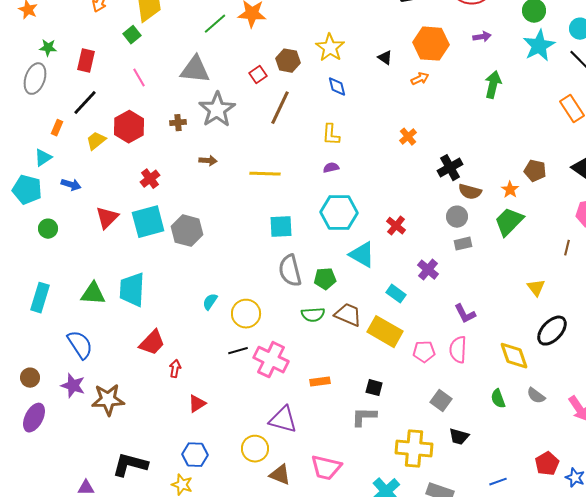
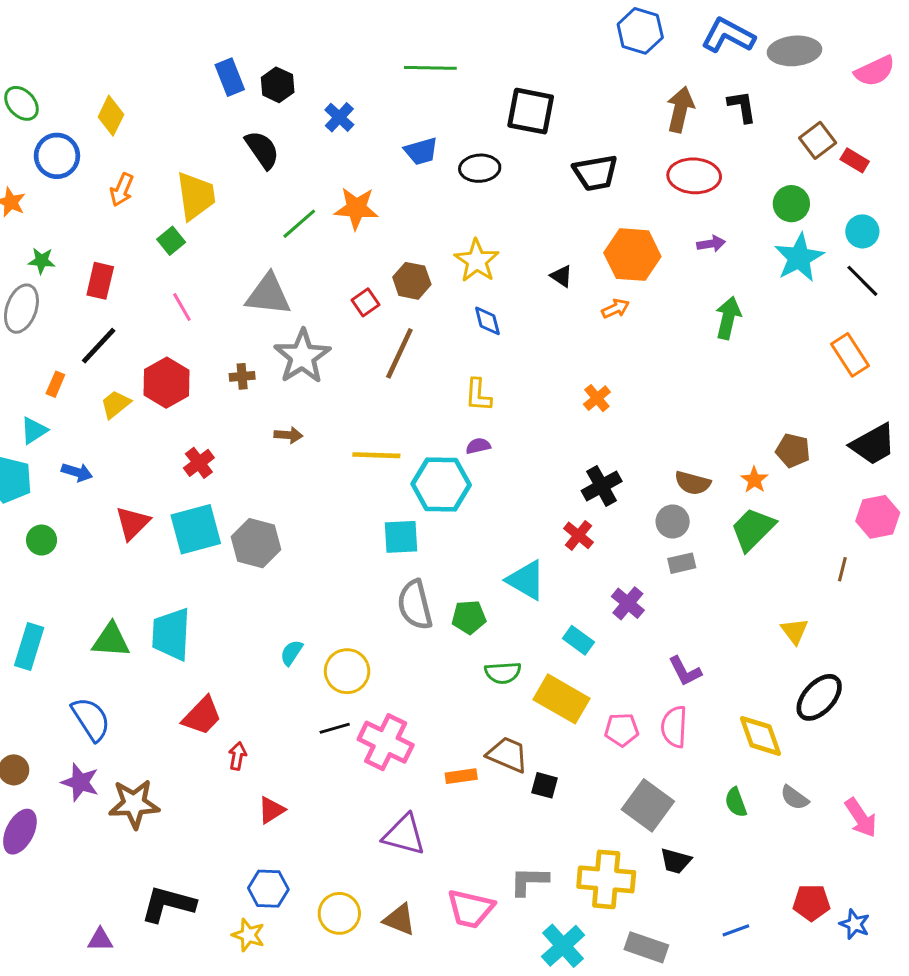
black cross: (450, 168) -> (602, 486), moved
cyan hexagon: (339, 213) -> (441, 484), moved
green semicircle: (313, 315) -> (503, 673), moved
brown trapezoid: (348, 315) -> (507, 754), moved
gray square: (441, 401) -> (648, 805), size x1.5
gray L-shape: (364, 417) -> (529, 881), moved
yellow circle: (255, 449) -> (339, 913), moved
red pentagon: (547, 464) -> (811, 903), turned 30

